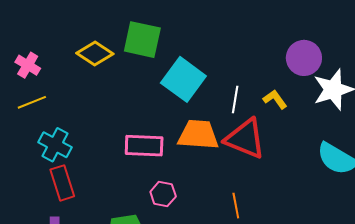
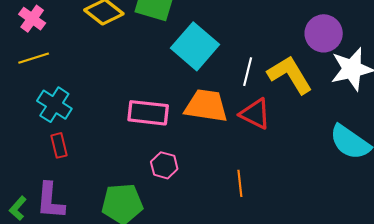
yellow L-shape: (275, 99) -> (290, 75), size x1.8
red triangle: (245, 139) -> (255, 114), size x0.7
red rectangle: (62, 183) -> (59, 145), size x0.7

